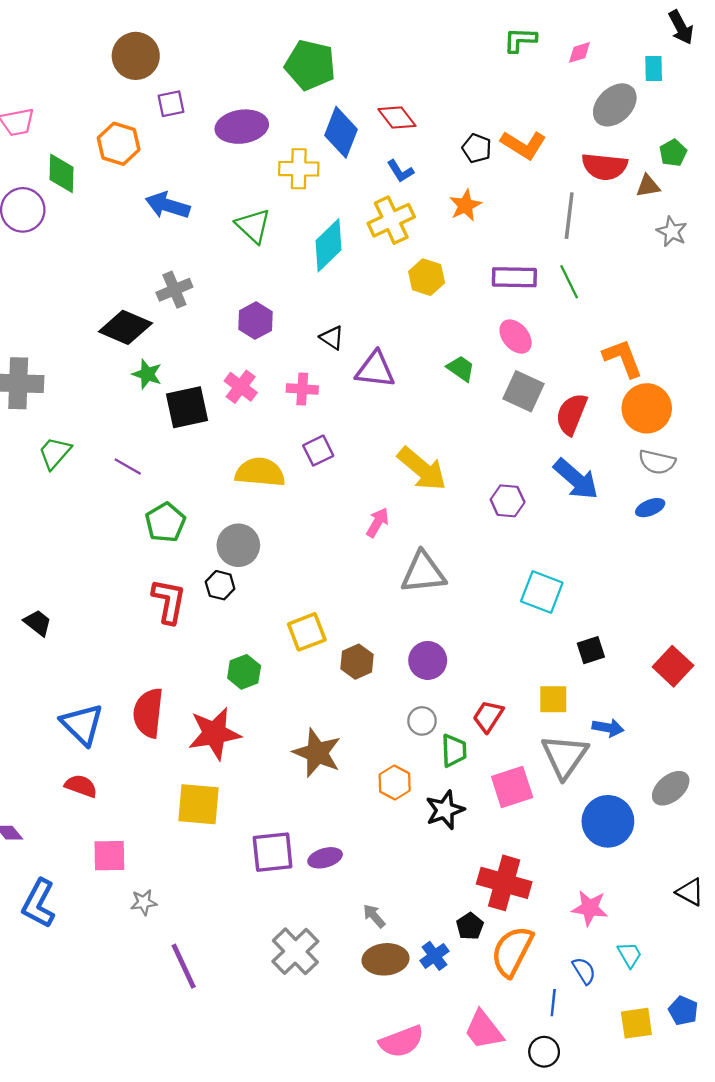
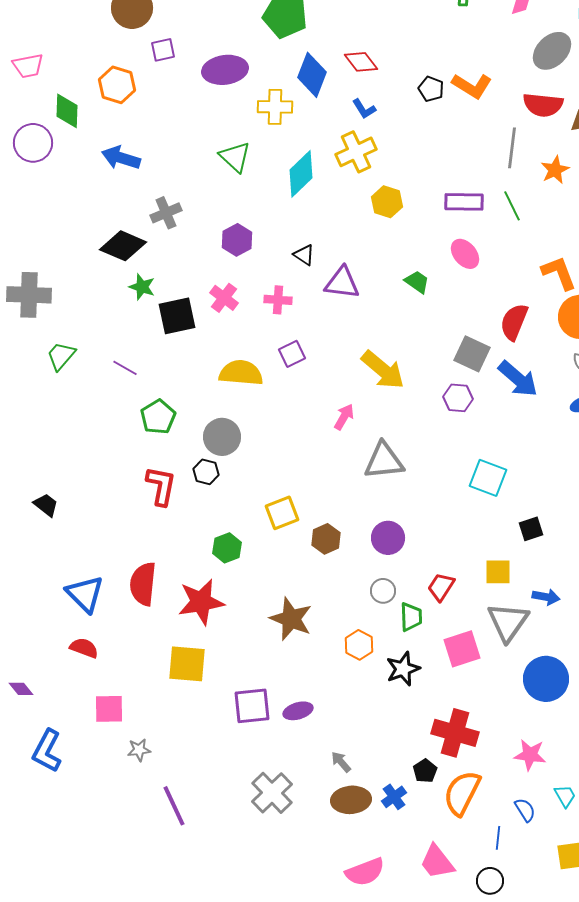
blue arrow: (168, 205) -> (121, 158), moved
orange star: (465, 205) -> (555, 170), moved
gray square: (524, 391) -> (472, 354), moved

